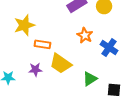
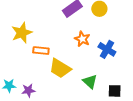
purple star: (35, 70) -> (28, 90), moved
green triangle: (90, 79) -> (90, 82), turned -42

